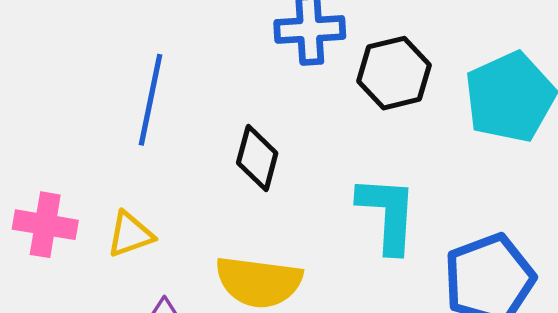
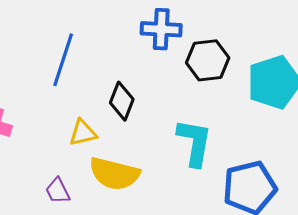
yellow triangle: (130, 234) -> (83, 133), moved

